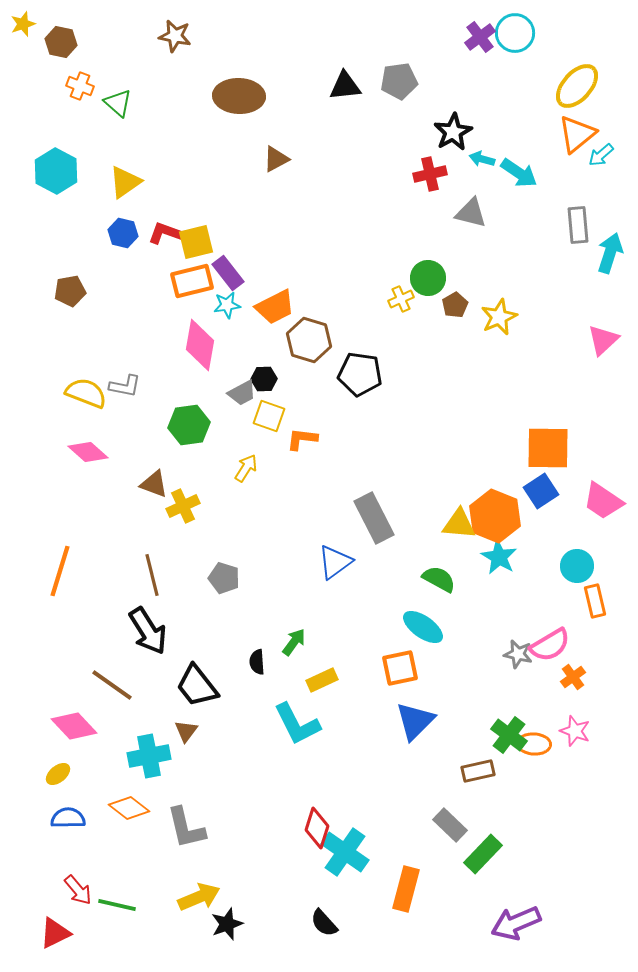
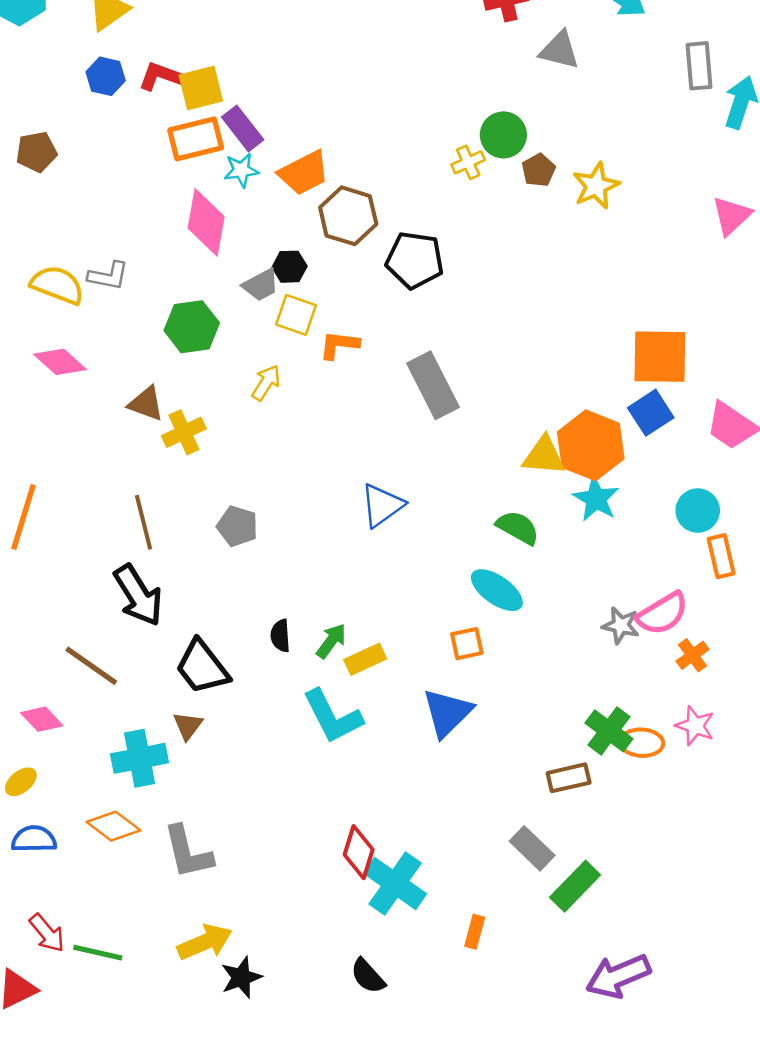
gray rectangle: (374, 518) -> (433, 385), moved
green arrow: (294, 642) -> (331, 641), moved
orange square: (400, 668) -> (467, 644), size x0.7
blue triangle: (415, 721) -> (447, 713), moved
pink diamond: (74, 726) -> (42, 719), size x0.7
orange rectangle: (406, 889) -> (475, 932), size x0.6

